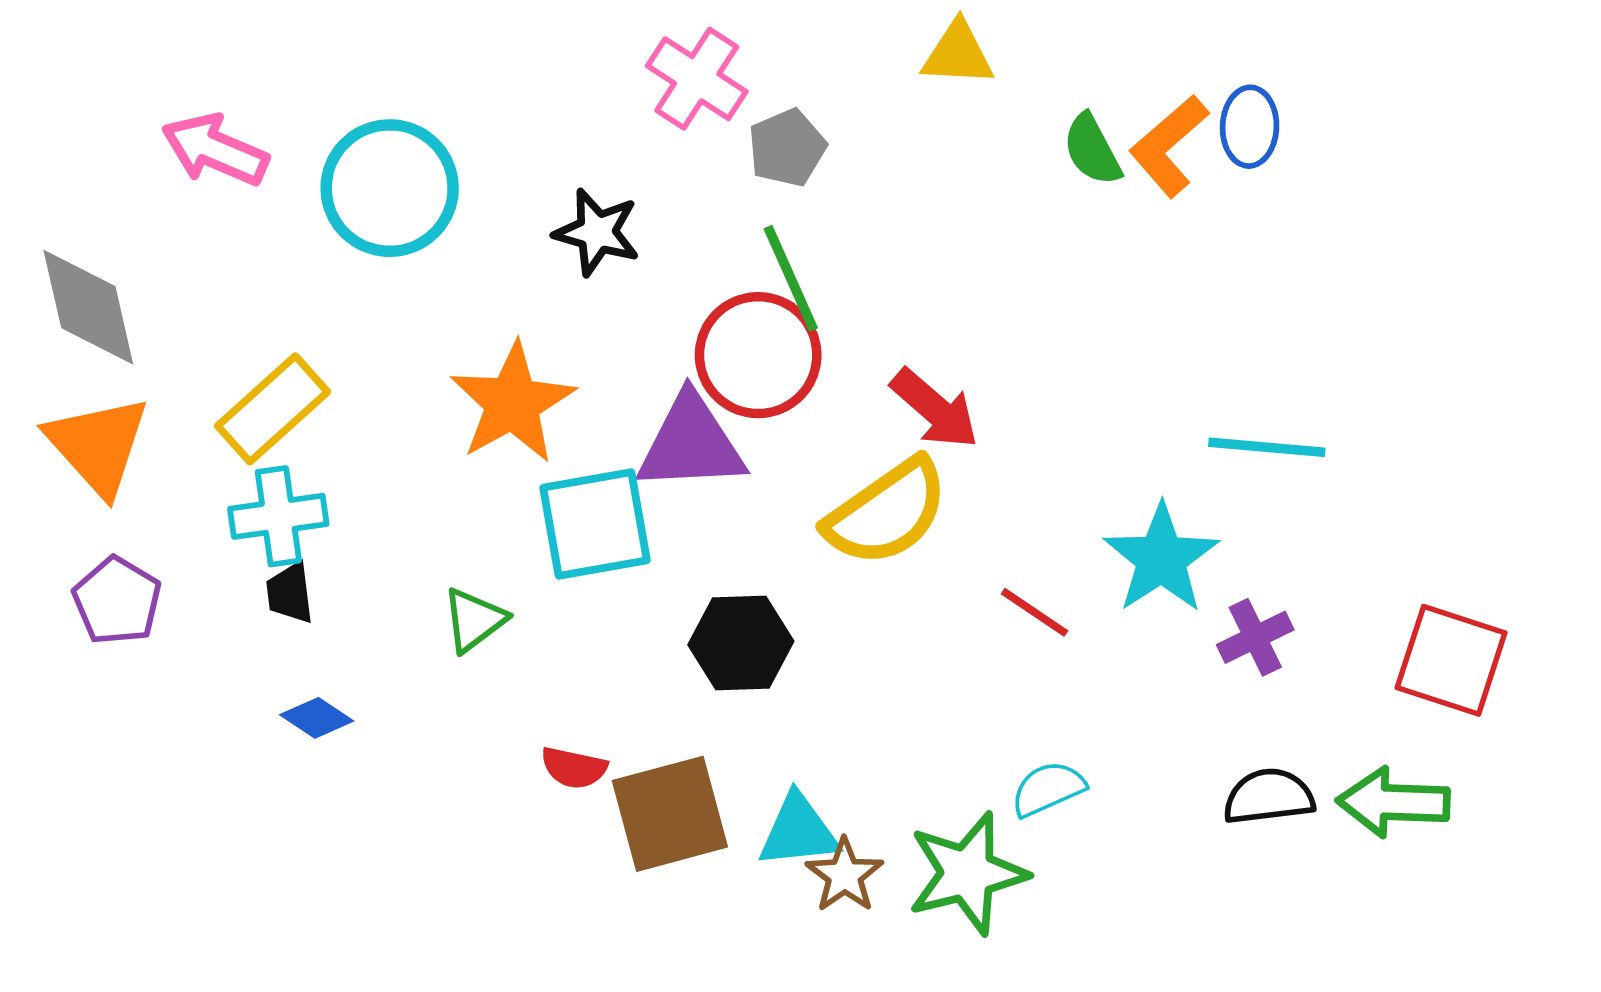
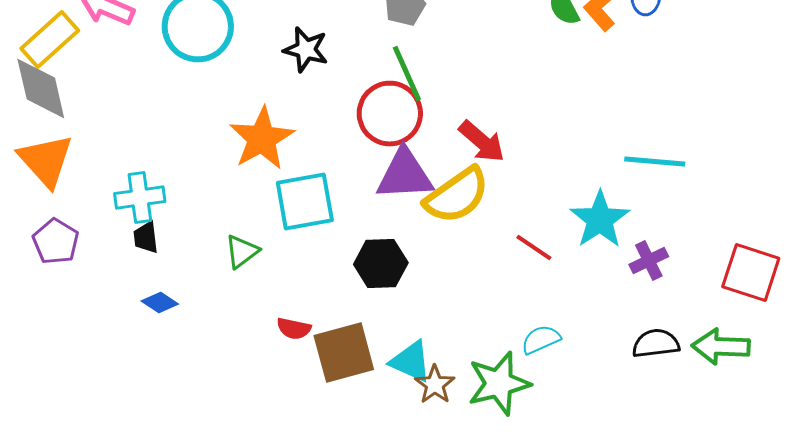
yellow rectangle: (273, 409) -> (50, 40), moved
purple triangle: (691, 443) -> (405, 174), moved
cyan triangle: (798, 831) -> (411, 362), turned 30

